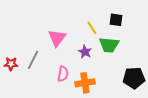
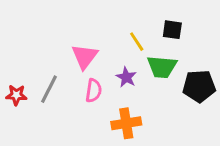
pink semicircle: (63, 74) -> (94, 91), moved
black pentagon: (134, 78) -> (199, 86), moved

